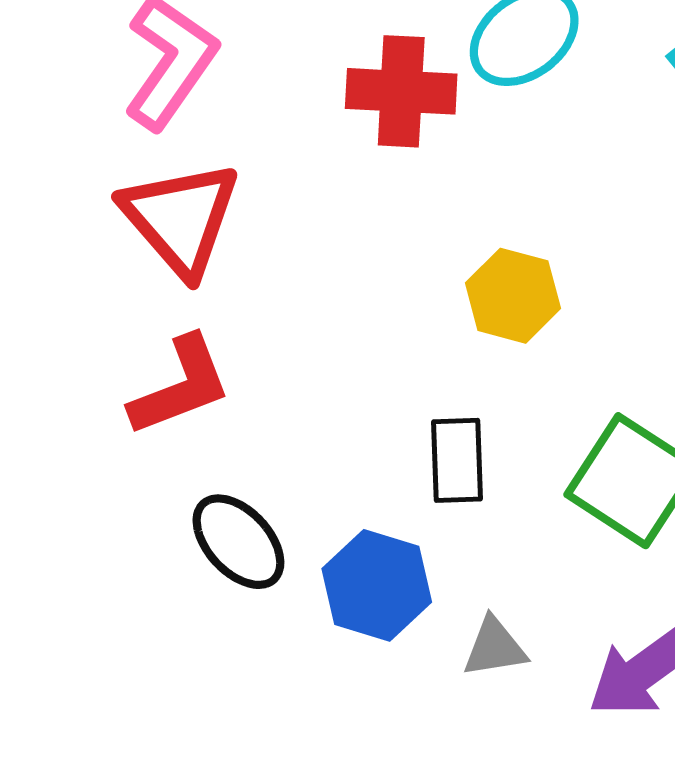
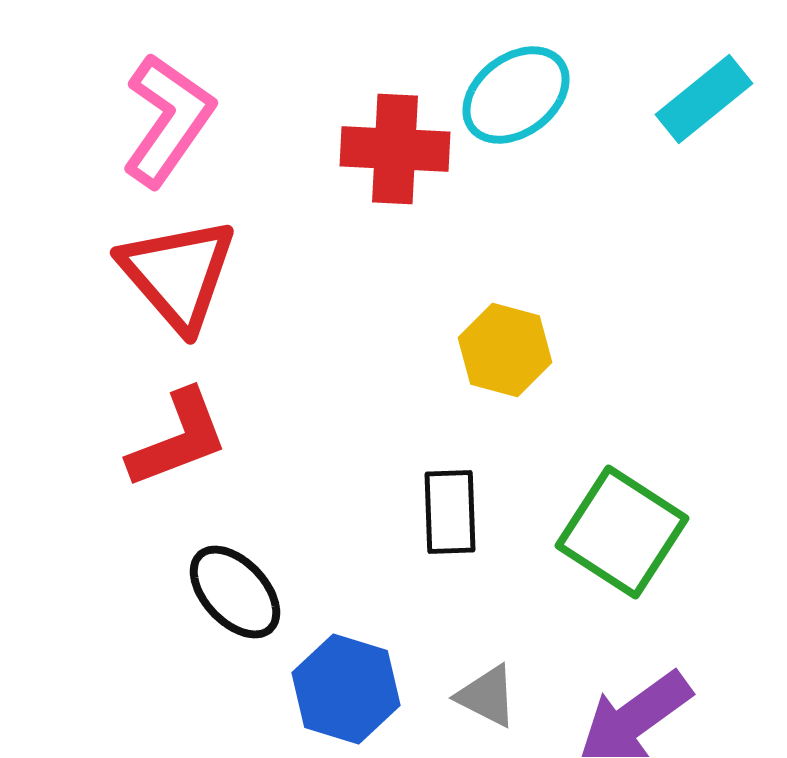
blue hexagon: (377, 585) -> (346, 689), moved
gray triangle: (495, 647) -> (487, 696), turned 36

